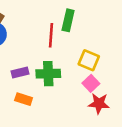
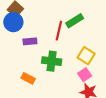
green rectangle: (68, 20) -> (75, 21), turned 36
purple rectangle: (20, 72) -> (30, 41), moved

